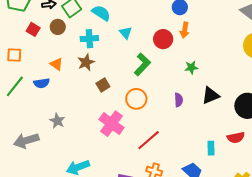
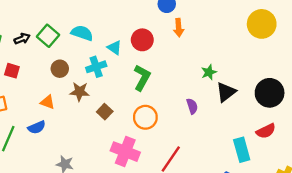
brown circle: (58, 27) -> (60, 69), moved
cyan cross: (89, 39) -> (96, 67), moved
red circle: (163, 39) -> (142, 40), moved
brown star: (86, 62) -> (80, 92), turned -30
green star: (191, 67) -> (209, 72), moved
cyan rectangle: (211, 148) -> (242, 150), size x1.5

